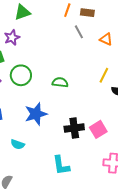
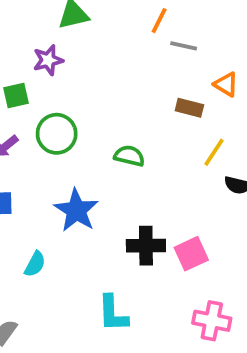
brown rectangle: (87, 13) -> (189, 108), moved
gray line: (79, 32) -> (184, 46), moved, turned -56
blue star: (36, 114) -> (76, 210), turned -30
cyan semicircle: (18, 144) -> (35, 264), turned -88

